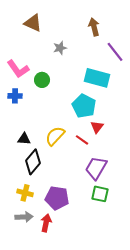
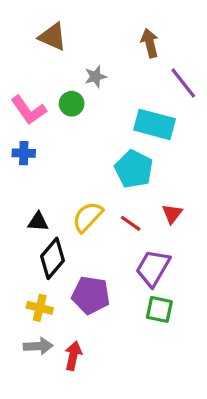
green circle: (42, 80) -> (72, 104), moved
red triangle: (97, 127) -> (172, 214), moved
purple pentagon: (57, 198) -> (91, 295), moved

